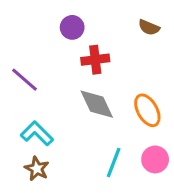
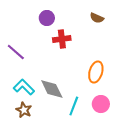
gray diamond: (97, 104) -> (52, 89), moved
orange ellipse: (147, 110) -> (96, 72), turned 45

